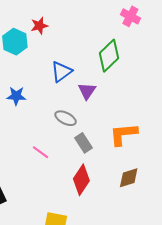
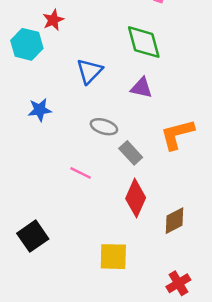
green diamond: (109, 56) -> (144, 42), turned -52
purple triangle: (87, 91) -> (141, 88), moved, turned -42
brown diamond: (129, 178) -> (174, 221), moved

